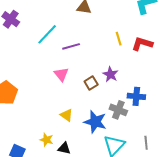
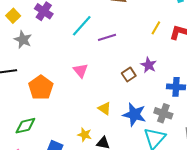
yellow line: (119, 39) -> (156, 28), turned 48
pink triangle: (61, 74) -> (81, 71), moved
gray cross: (118, 110) -> (163, 113), moved

